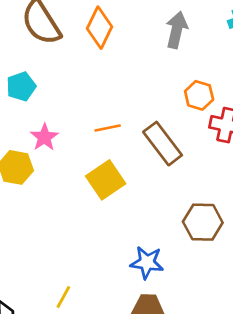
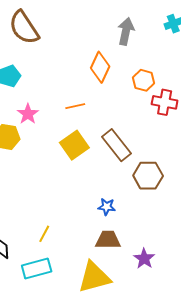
orange diamond: (99, 28) -> (100, 67), moved
brown rectangle: (163, 144) -> (116, 145), moved
blue star: (147, 262) -> (107, 207), size x0.7

